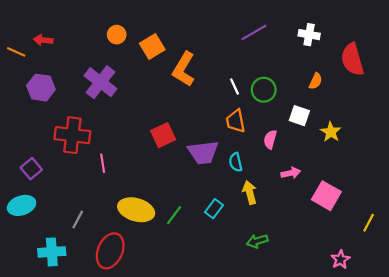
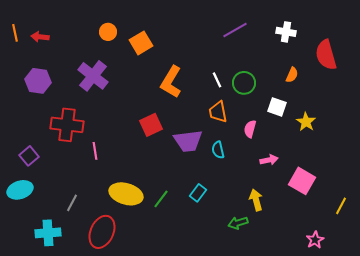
orange line: (16, 52) -> (15, 33), moved, turned 54
orange L-shape: (184, 69) -> (171, 82), moved
yellow arrow: (250, 192) -> (256, 200), moved

